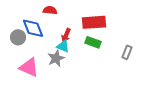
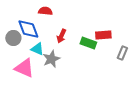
red rectangle: (94, 22) -> (103, 35), moved, size x0.7
cyan triangle: (63, 46) -> (37, 49), moved

